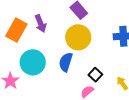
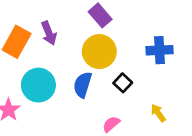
black square: (95, 75) -> (123, 83), moved

